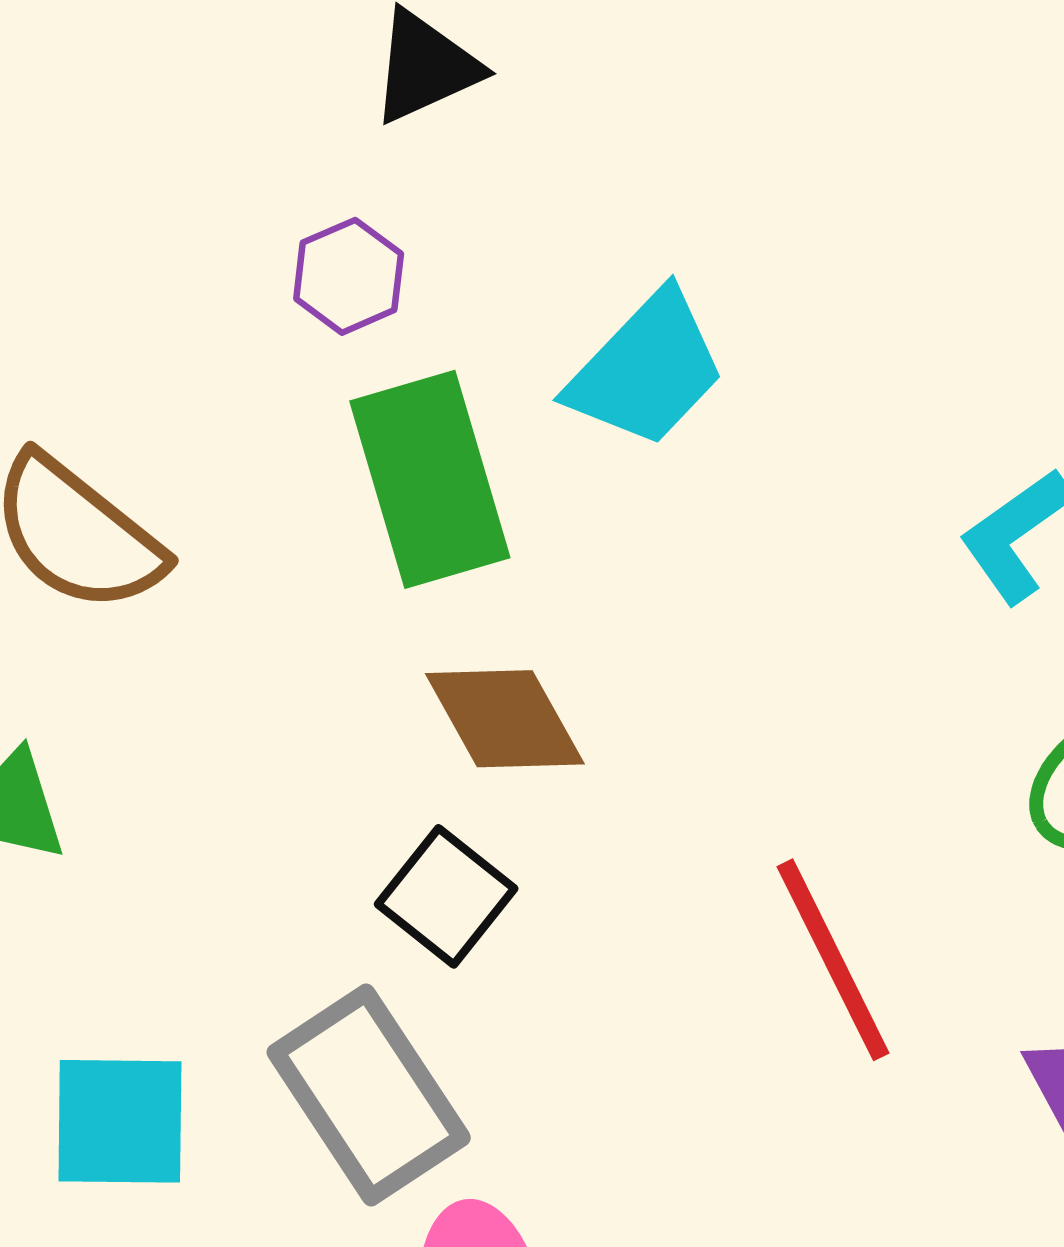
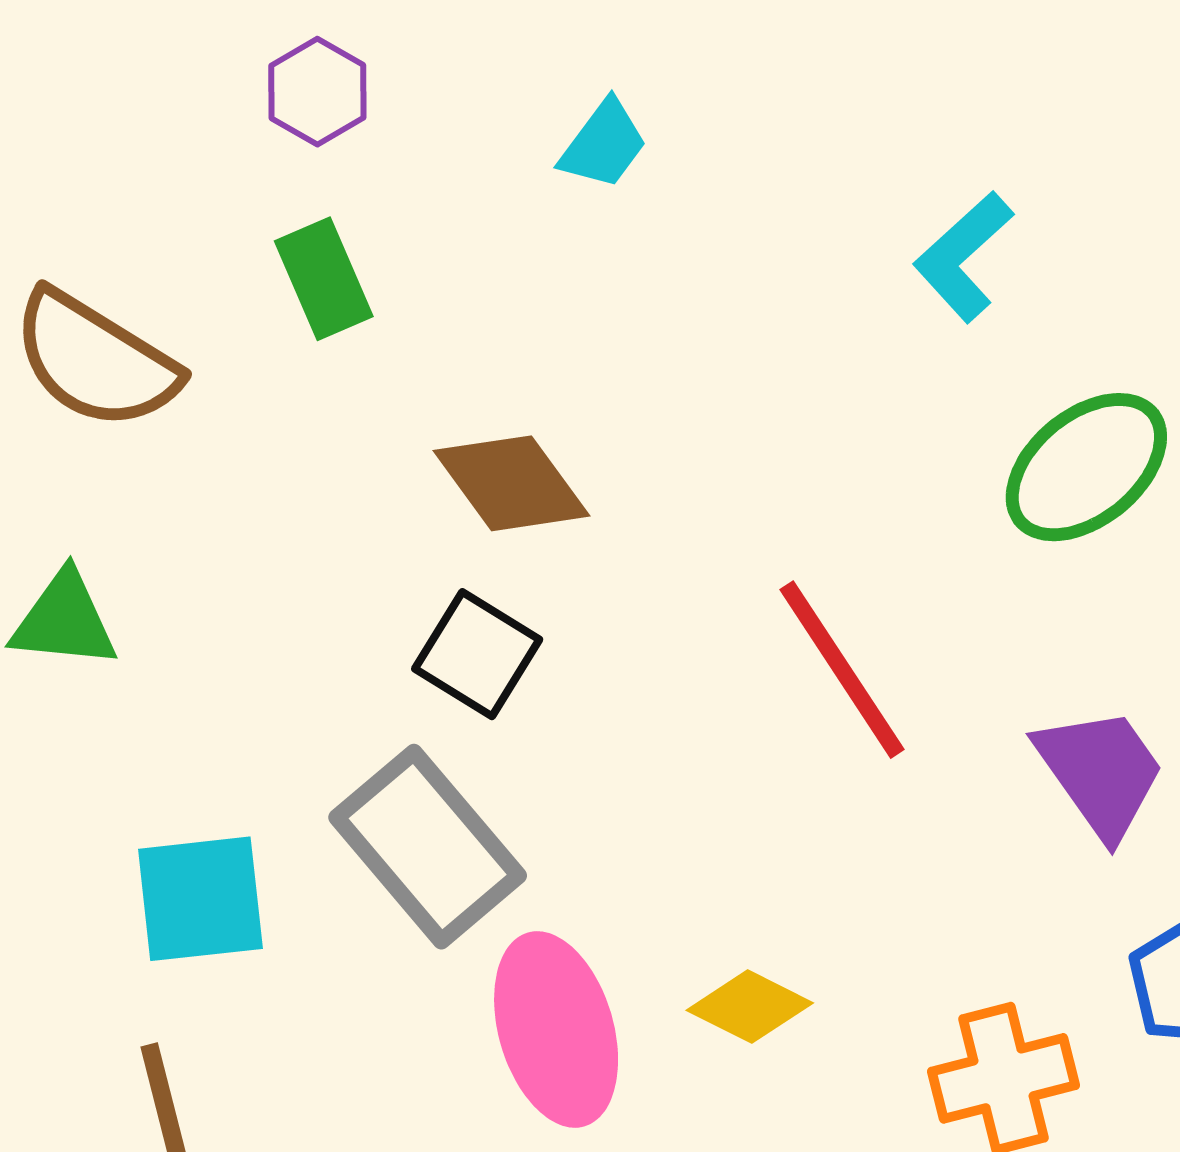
cyan trapezoid: (647, 369) -> (604, 144), size x0.6
green rectangle: (430, 479) -> (324, 279), moved, size x0.6

